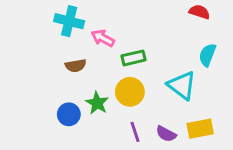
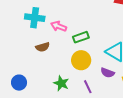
green star: (97, 103) -> (61, 83), moved
blue circle: (69, 114) -> (19, 83), moved
purple semicircle: (166, 134) -> (107, 73), moved

